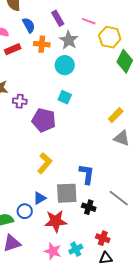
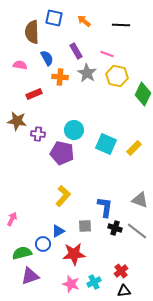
yellow hexagon: (110, 37) -> (117, 76), moved
red rectangle: (13, 49) -> (34, 94), moved
cyan circle: (65, 65) -> (74, 130), moved
cyan square: (65, 97) -> (106, 144), moved, size x1.5
gray triangle: (122, 138) -> (140, 200), moved
gray square: (67, 193) -> (85, 226), size x0.6
black cross: (89, 207) -> (115, 228), moved
red cross: (103, 238) -> (121, 271), turned 32

